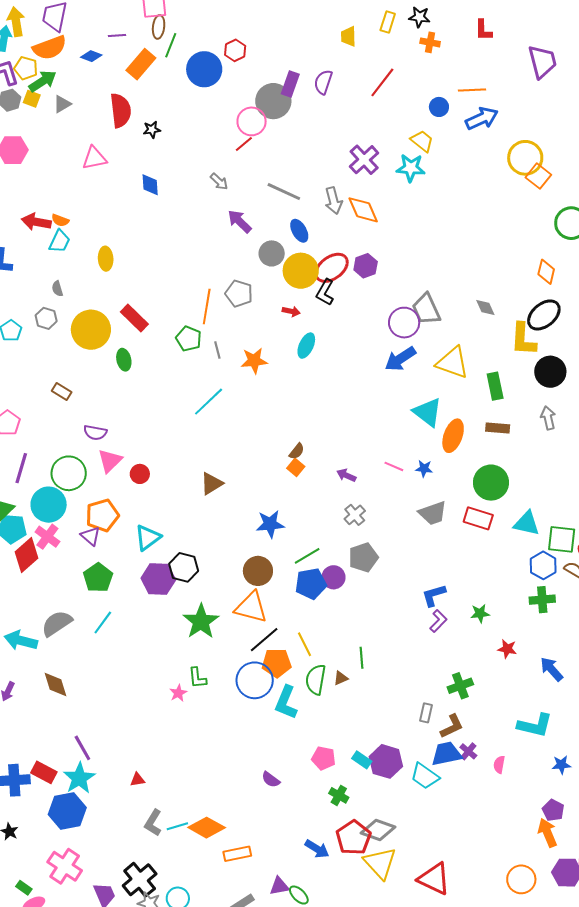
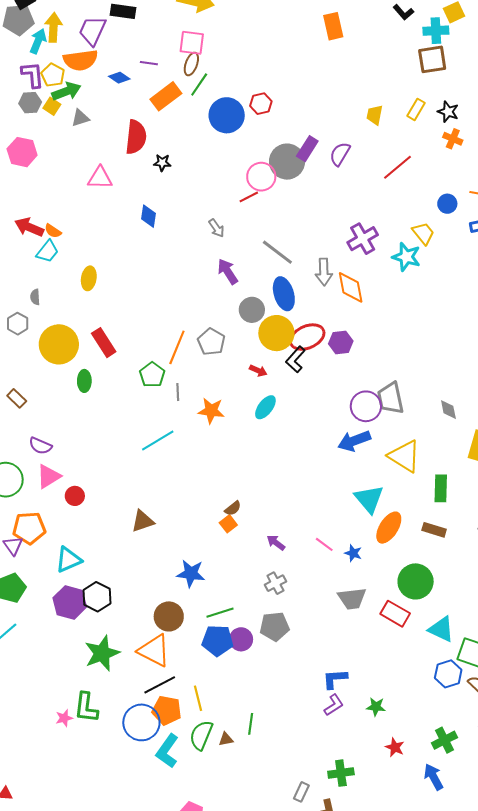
blue ellipse: (299, 231) -> (284, 294), size x1.4
green cross: (542, 600) -> (445, 740), moved, turned -35
green L-shape: (197, 678) -> (86, 707), size x1.4

